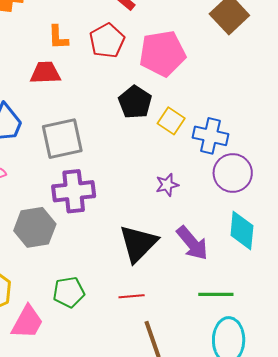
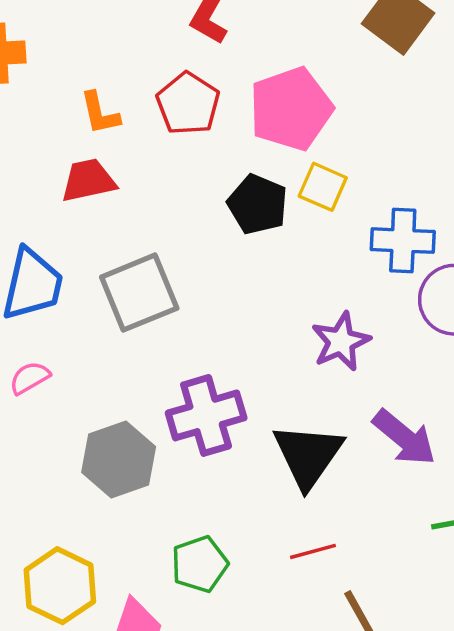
yellow square: (171, 121) -> (323, 187), moved
purple star: (167, 185) -> (341, 342), size x1.4
purple cross: (74, 191) -> (206, 415), moved

